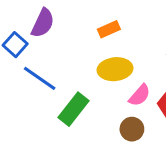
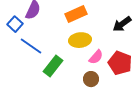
orange rectangle: (109, 29) -> (76, 14), size x1.5

